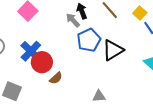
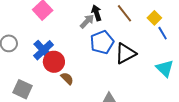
gray arrow: (73, 20) -> (87, 21), turned 84
brown semicircle: (56, 78) -> (67, 78), turned -96

